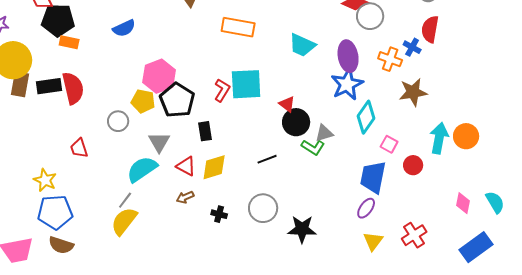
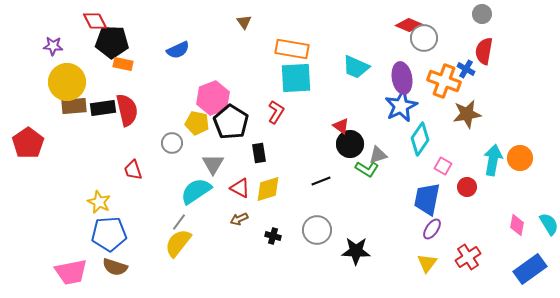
orange cross: (390, 59) -> (444, 81), size x1.4
brown rectangle: (20, 84) -> (74, 106), turned 75
cyan square: (246, 84) -> (296, 78), moved
purple ellipse: (366, 208) -> (432, 229), moved

